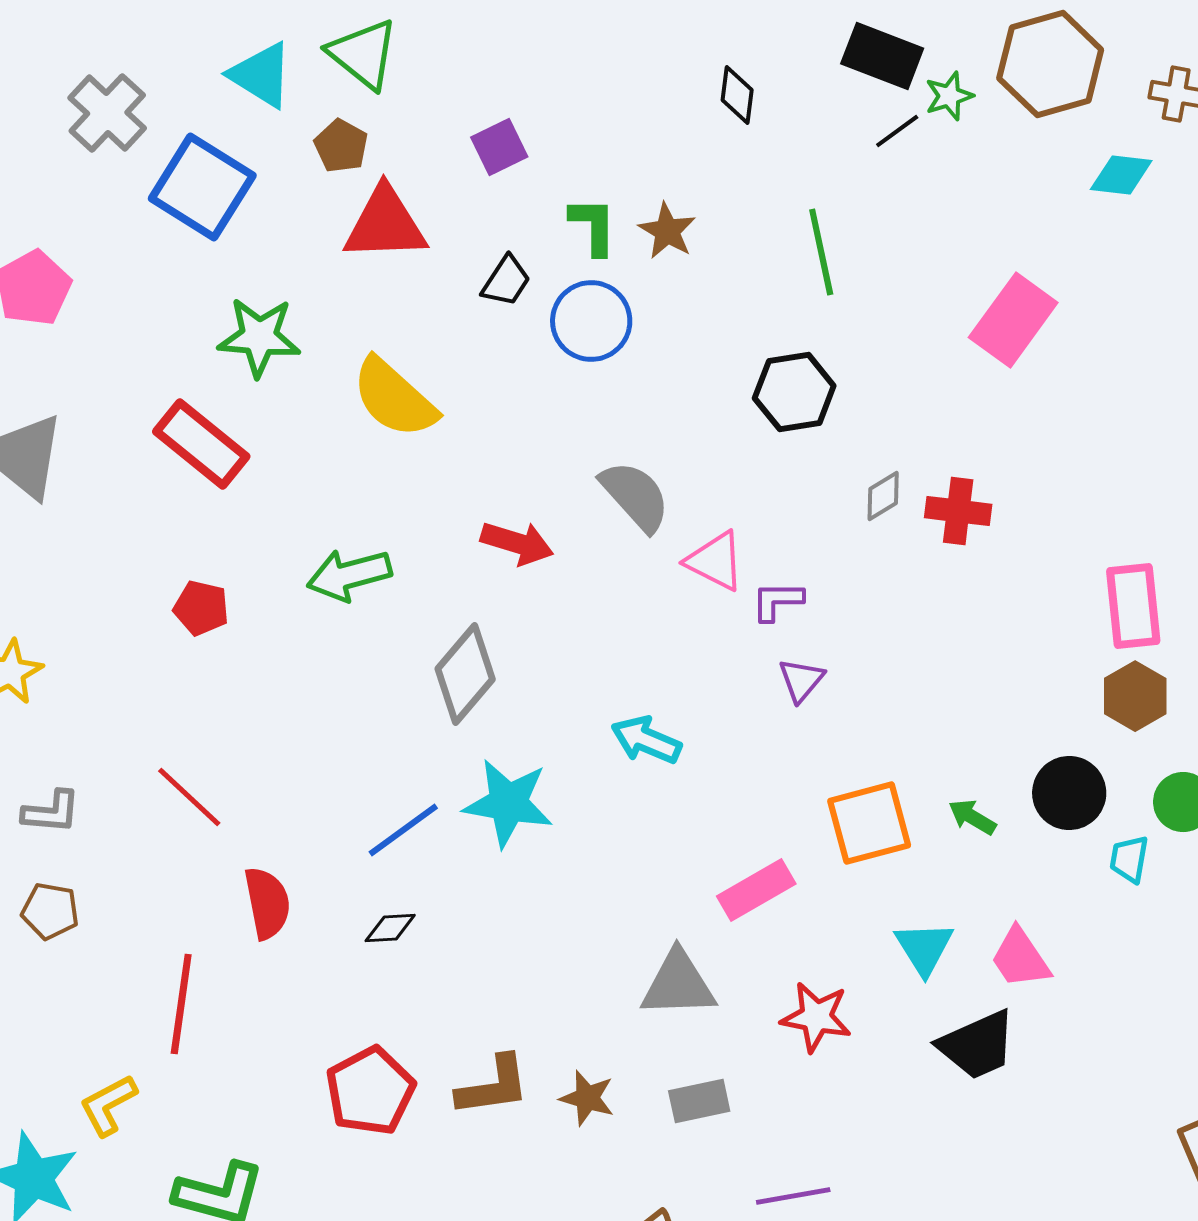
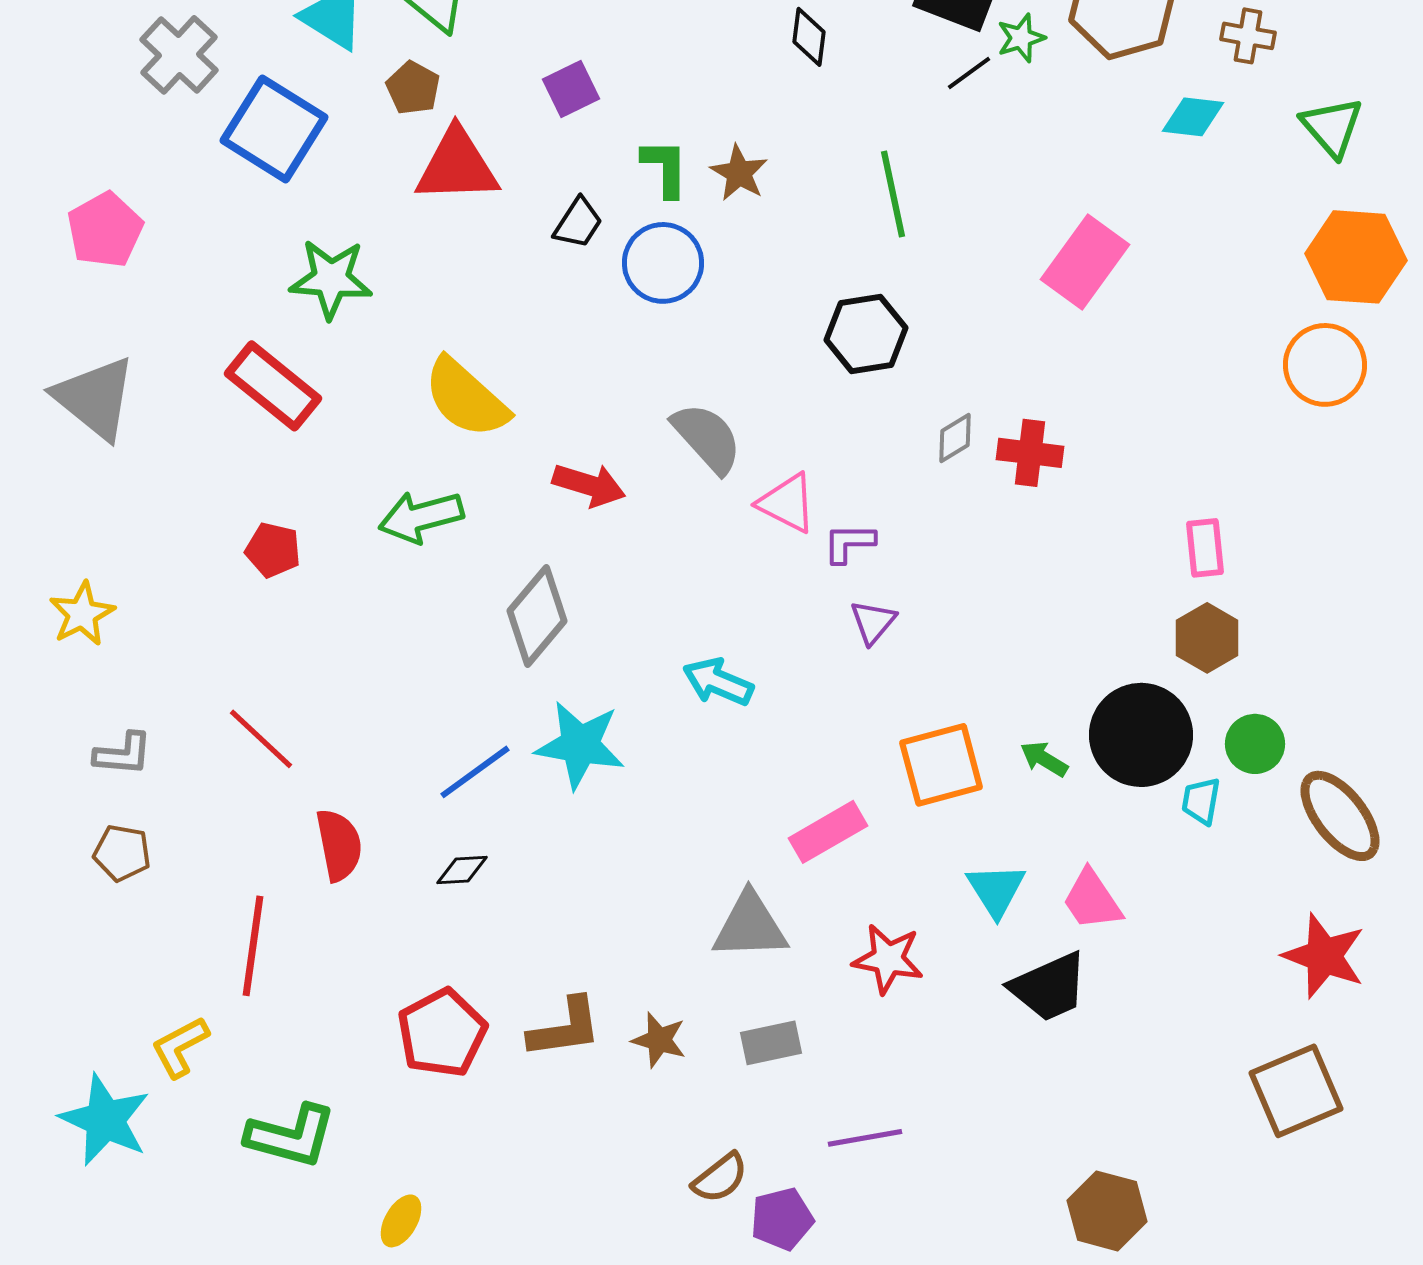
yellow semicircle: (394, 398) -> (466, 398), moved
pink rectangle: (1133, 606) -> (1205, 548), size x0.7
black circle: (1069, 793) -> (1141, 735), size x1.4

